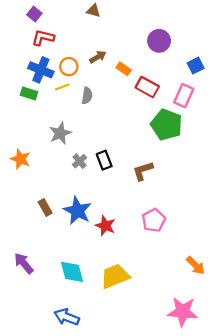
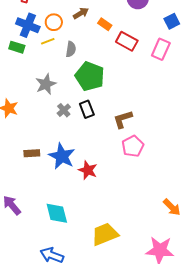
green pentagon: (167, 125) -> (90, 76), moved
brown rectangle: (45, 207) -> (32, 153), turned -63
pink pentagon: (154, 220) -> (133, 146), moved
yellow trapezoid: (115, 276) -> (105, 234), moved

